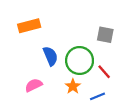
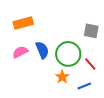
pink semicircle: (34, 85) -> (20, 52), moved

